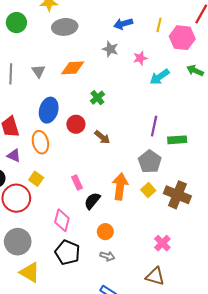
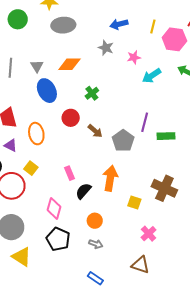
blue ellipse: (49, 110) -> (47, 91), moved, turned -45
gray pentagon: (150, 162) -> (123, 141), moved
yellow square: (148, 190) -> (134, 203), moved, turned -32

